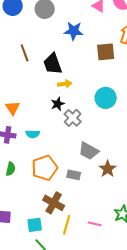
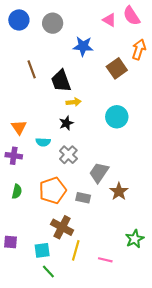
brown square: (106, 52) -> (117, 68), turned -30
gray cross: (73, 118) -> (68, 155), moved
cyan semicircle: (33, 134) -> (43, 142), moved
gray trapezoid: (89, 151) -> (99, 173), turned 95
pink line: (95, 224) -> (105, 260), moved

